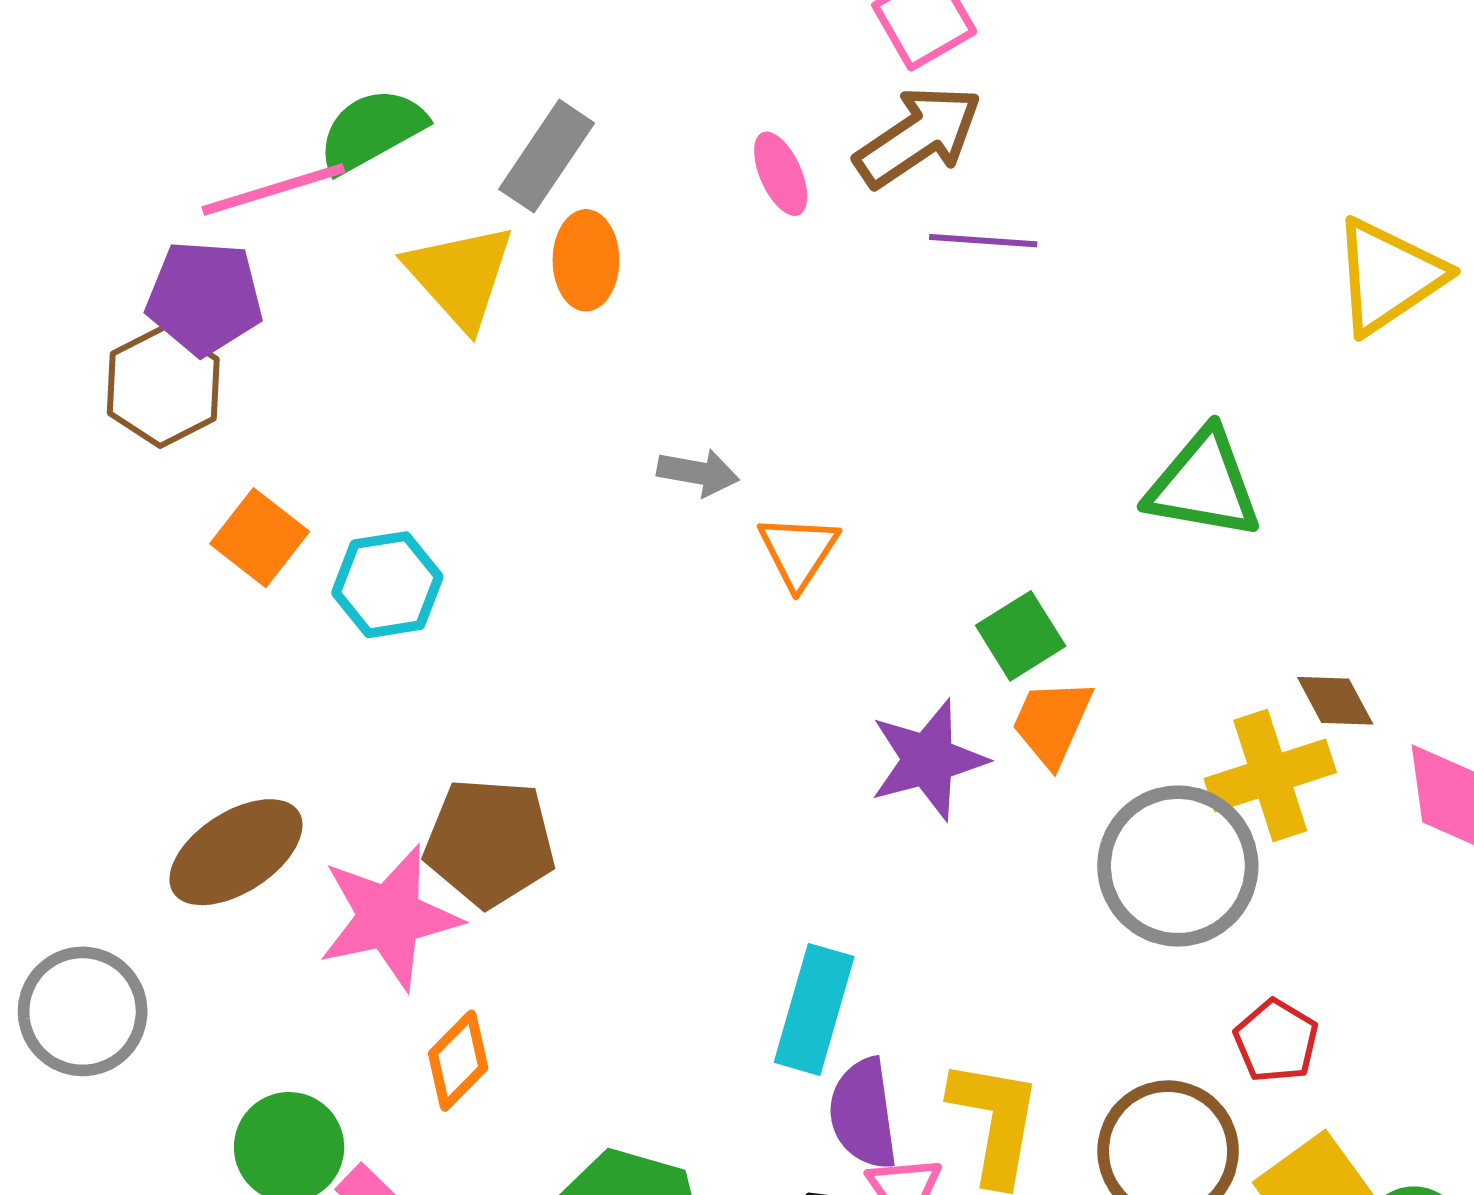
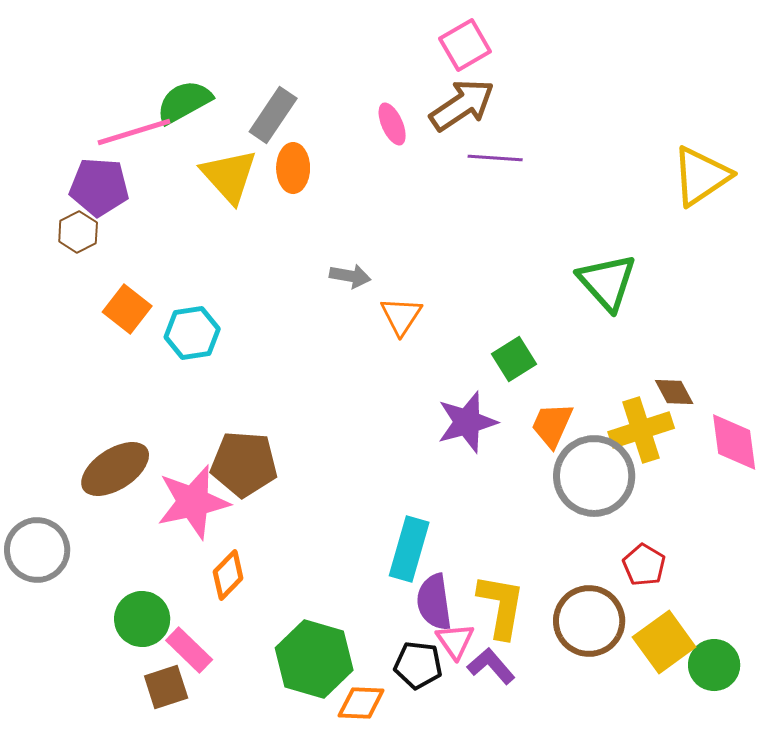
brown hexagon: (163, 386) -> (78, 232), size x0.7
green triangle: (1203, 484) -> (607, 282), turned 38
orange trapezoid: (1052, 722) -> (552, 425), moved

